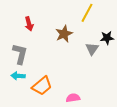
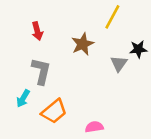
gray L-shape: (20, 54) -> (41, 71), moved
cyan arrow: (18, 76) -> (23, 98), turned -64

